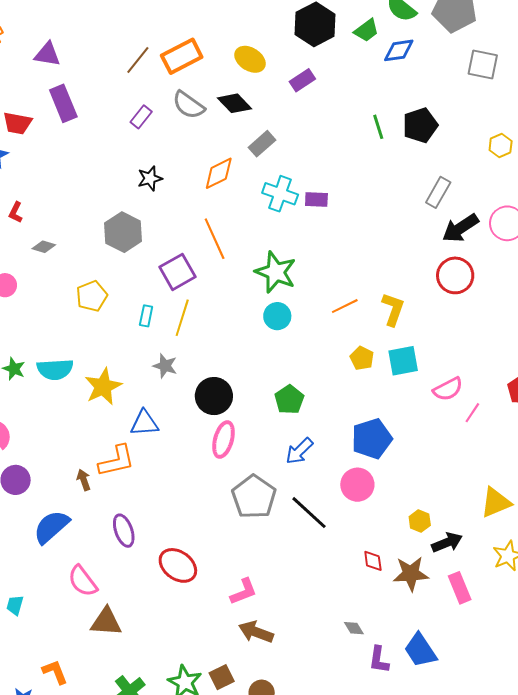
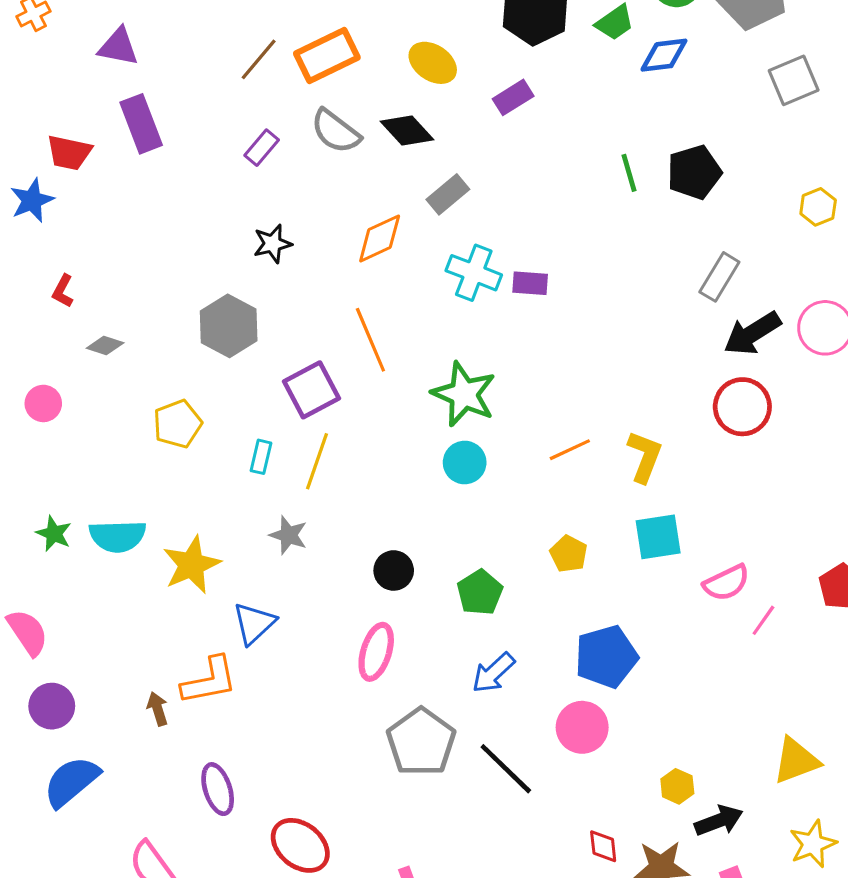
gray square: (483, 64) -> (794, 80), turned -36
yellow pentagon: (362, 358) -> (569, 554), moved
black circle: (214, 396) -> (394, 570), moved, size x0.7
blue triangle: (144, 423) -> (254, 623), turned -40
blue semicircle: (51, 527) -> (71, 782), moved

